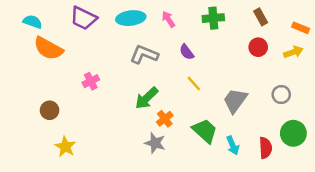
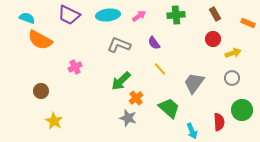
pink arrow: (168, 19) -> (139, 16), turned 88
yellow arrow: (293, 52) -> (233, 53), moved
cyan arrow: (233, 145) -> (192, 131), moved

